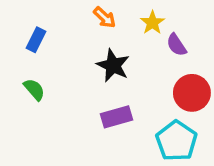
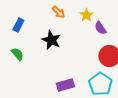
black star: (113, 65) -> (51, 40), moved
purple rectangle: (117, 117) -> (65, 85), moved

